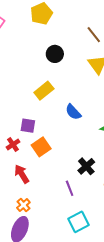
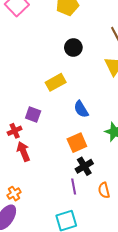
orange square: (41, 147) -> (77, 143), moved
red arrow: (22, 174) -> (23, 151), moved
purple line: (70, 188) -> (74, 187), moved

